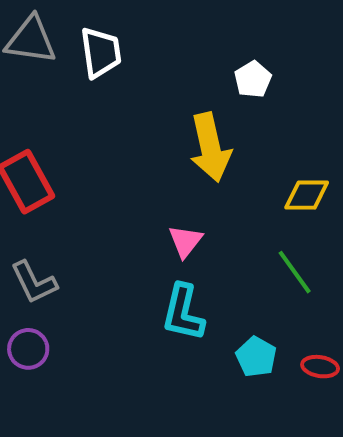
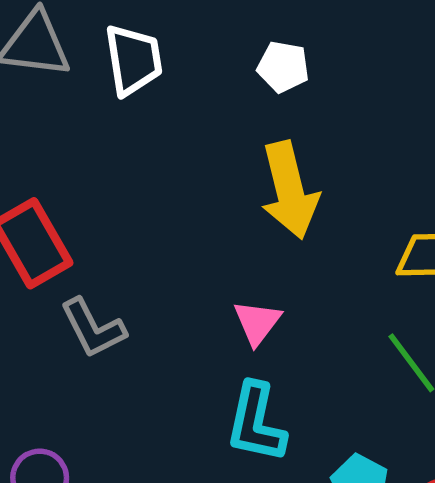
white pentagon: (253, 79) -> (283, 67), moved, turned -30
gray L-shape: (34, 282) -> (93, 328), moved

